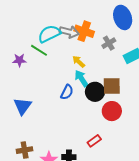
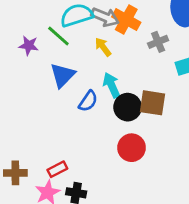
yellow arrow: (79, 61) -> (103, 47), moved
blue triangle: (23, 106) -> (63, 75), moved
red circle: (112, 111) -> (132, 148), moved
red rectangle: (94, 141) -> (57, 169), moved

